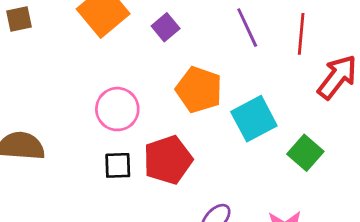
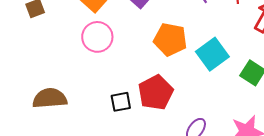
pink circle: (117, 109) -> (97, 37), moved

